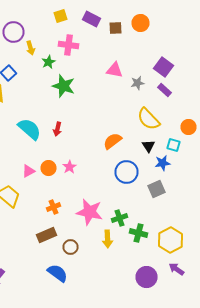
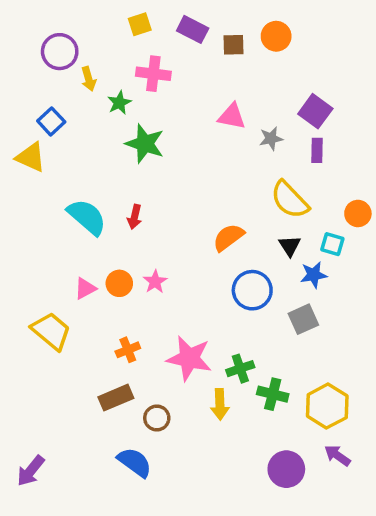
purple rectangle: (164, 90) -> (317, 150), turned 48

